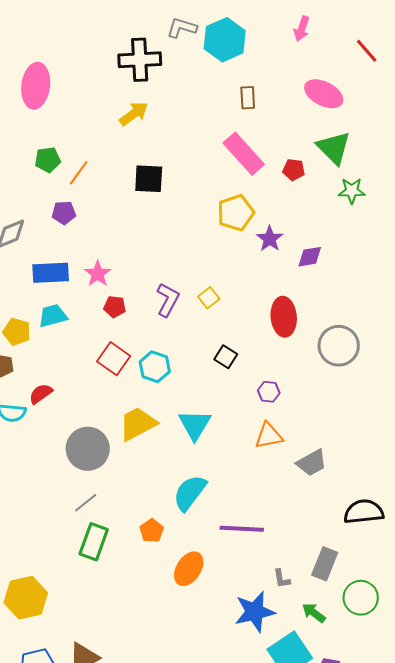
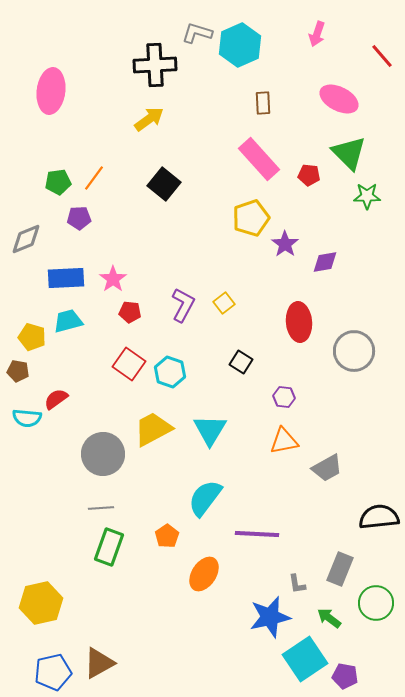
green pentagon: (48, 160) -> (58, 182), moved
black square: (149, 179) -> (164, 184), turned 36
gray line: (86, 503) -> (101, 508), turned 35

